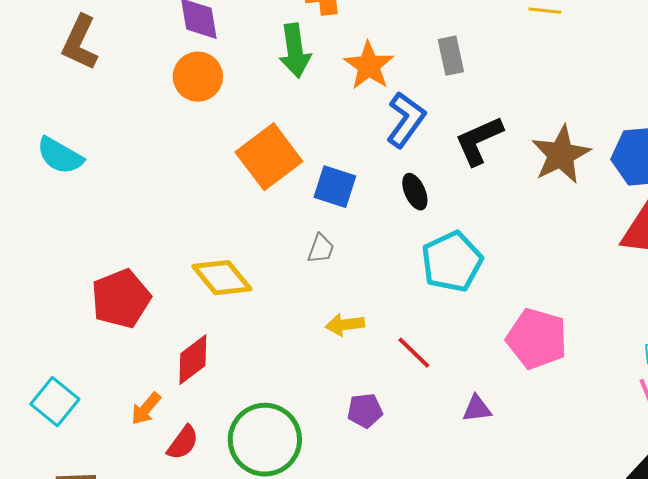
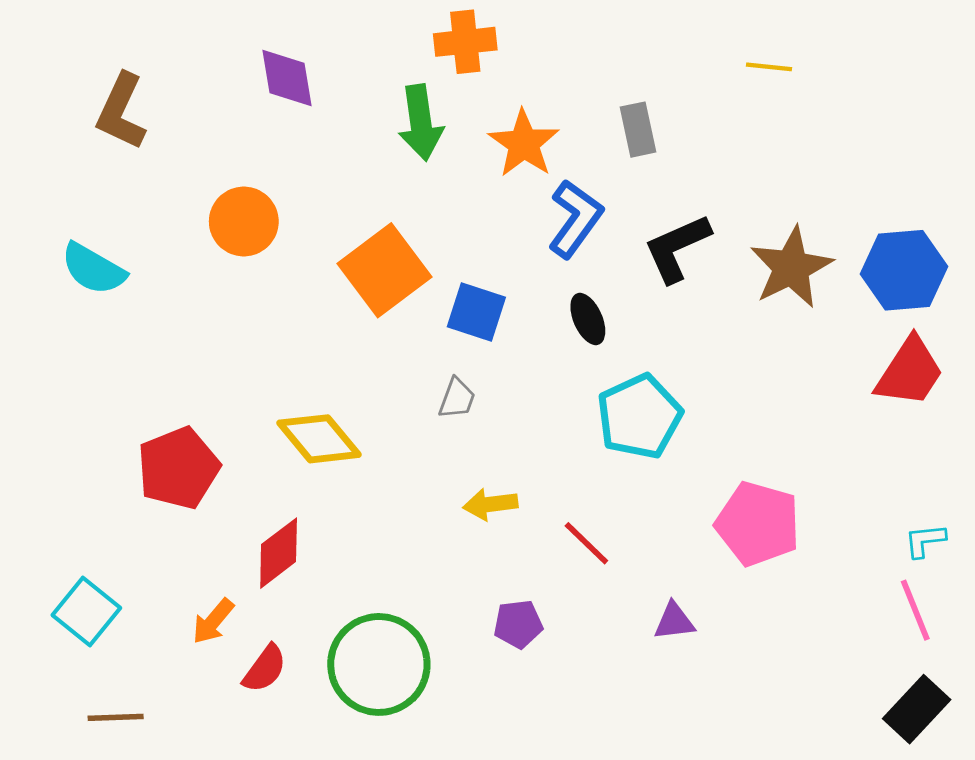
orange circle: (198, 77) -> (244, 221), moved

